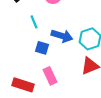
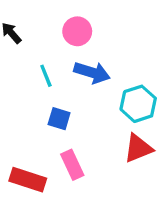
blue arrow: (62, 36) -> (92, 72), moved

